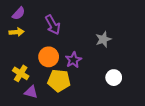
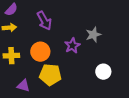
purple star: (73, 60) -> (72, 46), moved
yellow cross: (21, 73) -> (11, 56), moved, turned -35

